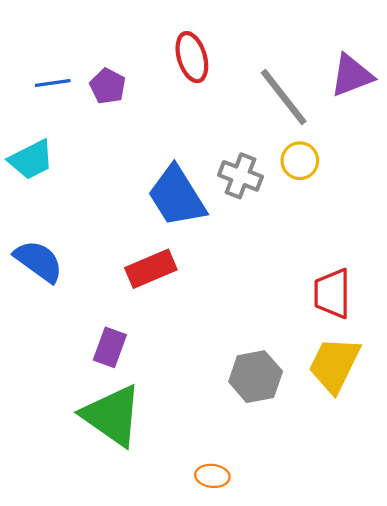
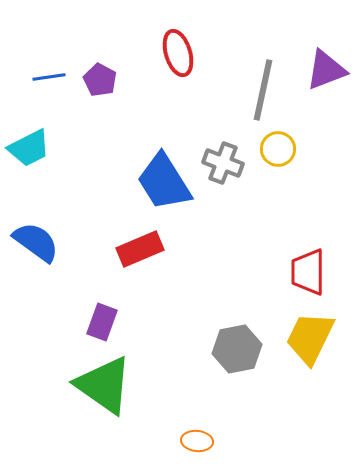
gray line: (284, 97) -> (263, 90), turned 50

